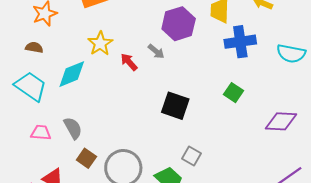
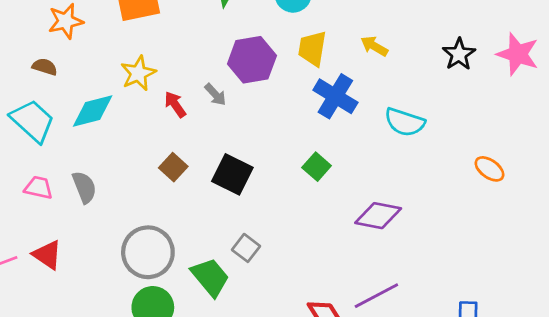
blue cross: (240, 42) -> (335, 96), turned 32
brown square: (86, 158) -> (173, 167), moved

